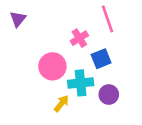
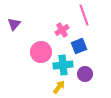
purple triangle: (18, 19) -> (14, 24), moved
yellow arrow: (61, 103) -> (59, 87), moved

